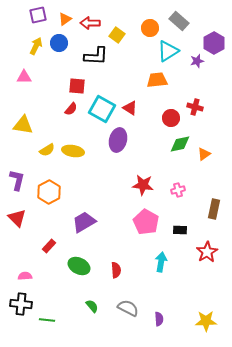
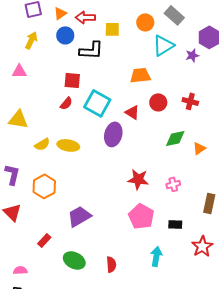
yellow square: (117, 35) -> (112, 29), turned -35
blue circle: (59, 43) -> (65, 35), moved
orange trapezoid: (157, 80) -> (140, 75), moved
red triangle: (130, 108) -> (132, 112), moved
red circle: (171, 118) -> (158, 102), moved

